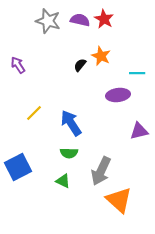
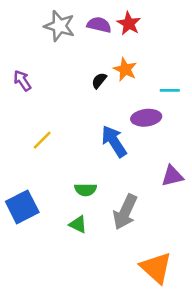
blue arrow: (71, 123) -> (114, 141), moved
purple triangle: (139, 131) -> (172, 176), moved
orange triangle: (119, 200) -> (156, 268), moved

